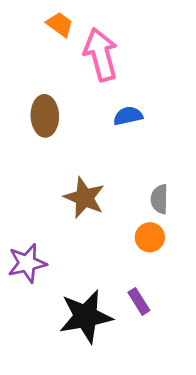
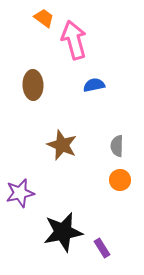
orange circle: (150, 237) -> (120, 180), moved
purple rectangle: (139, 301) -> (102, 248), moved

